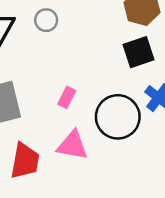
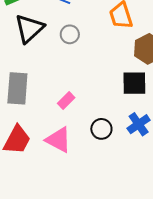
black circle: (118, 117) -> (101, 129), size x0.6

